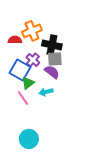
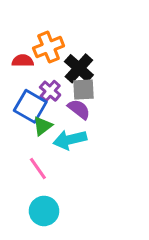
black cross: (52, 45) -> (79, 68), turned 30
cyan arrow: (46, 92) -> (70, 140), size x1.5
pink line: (23, 98) -> (38, 168), moved

